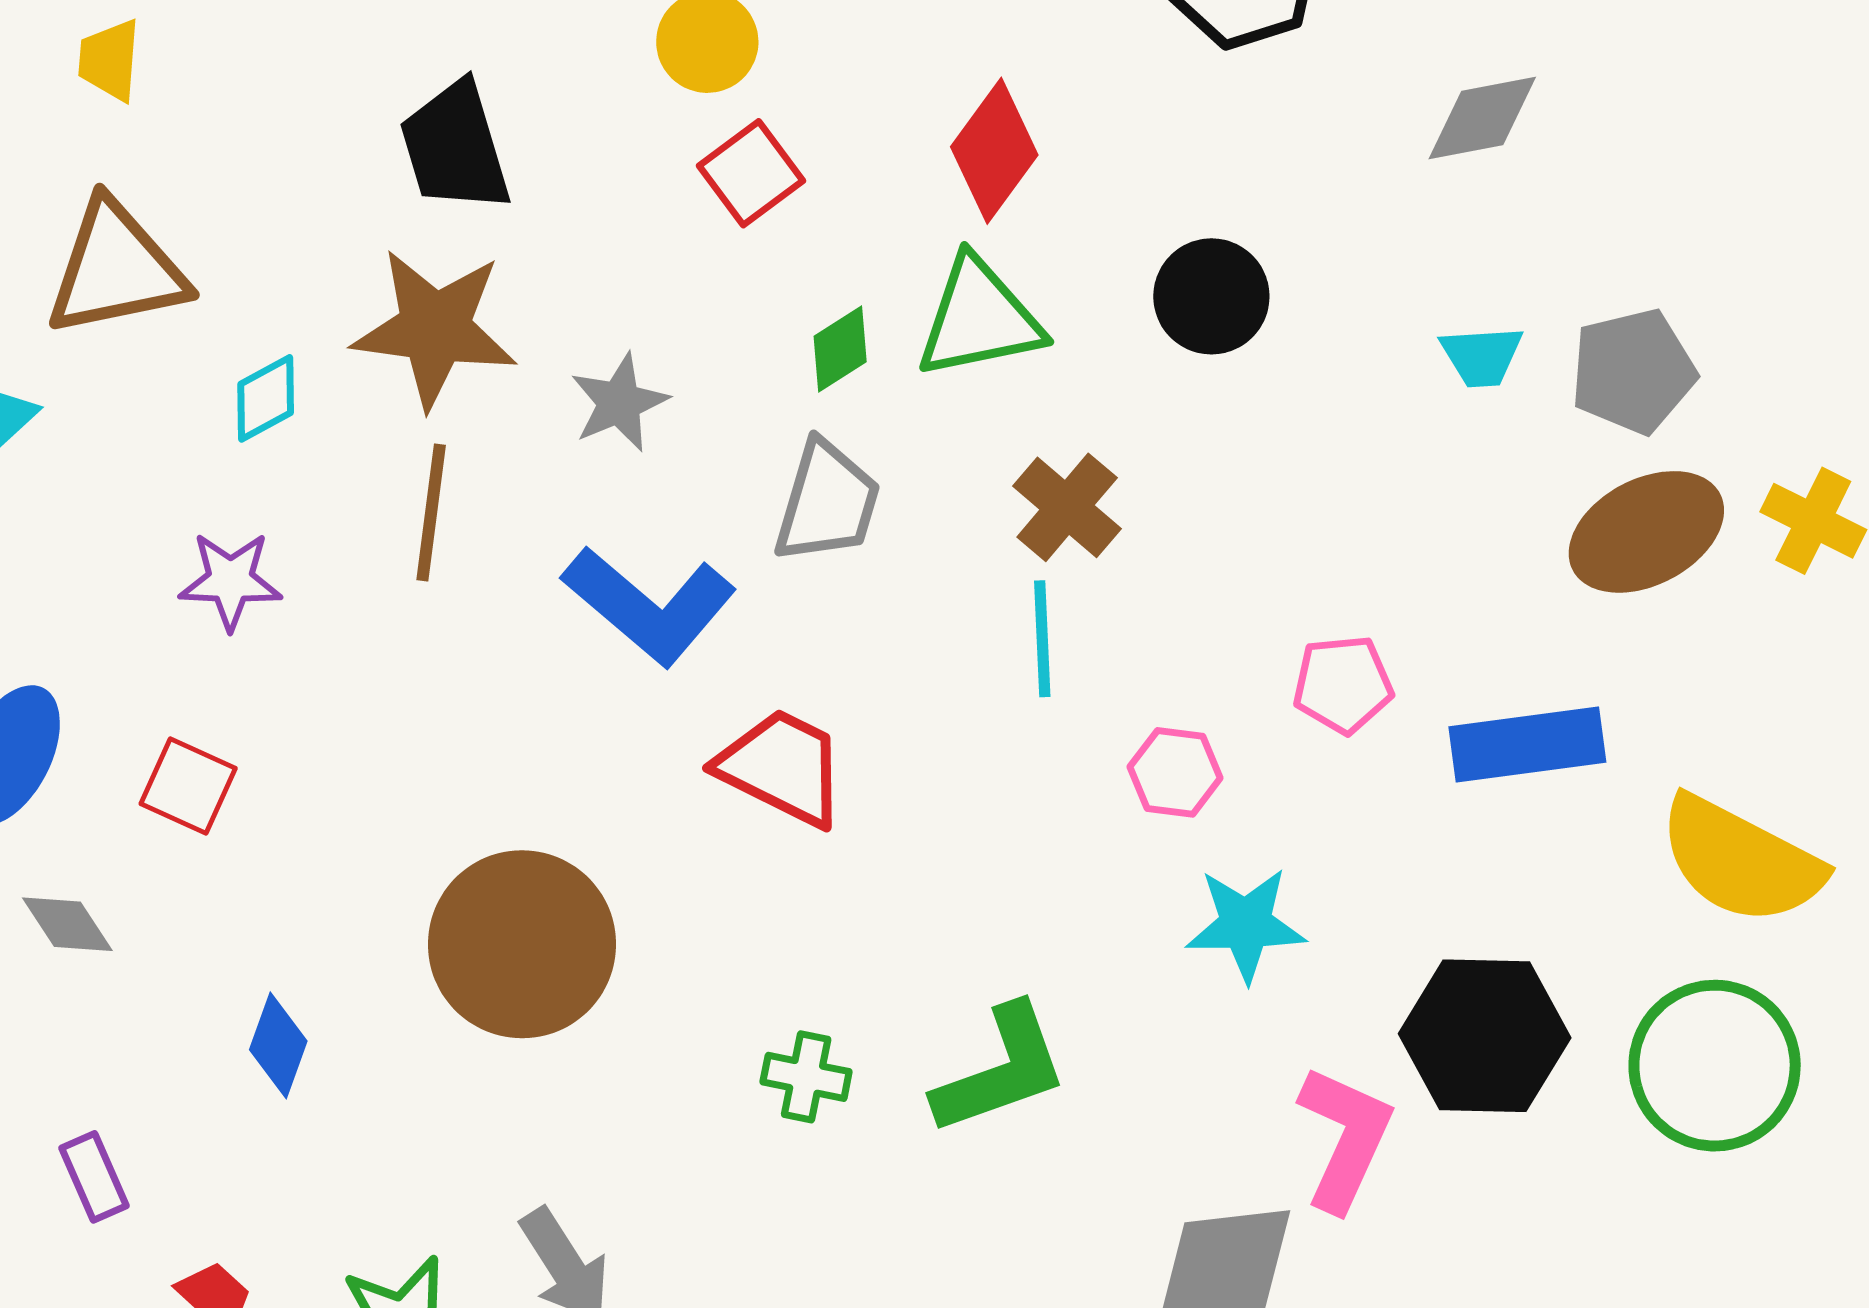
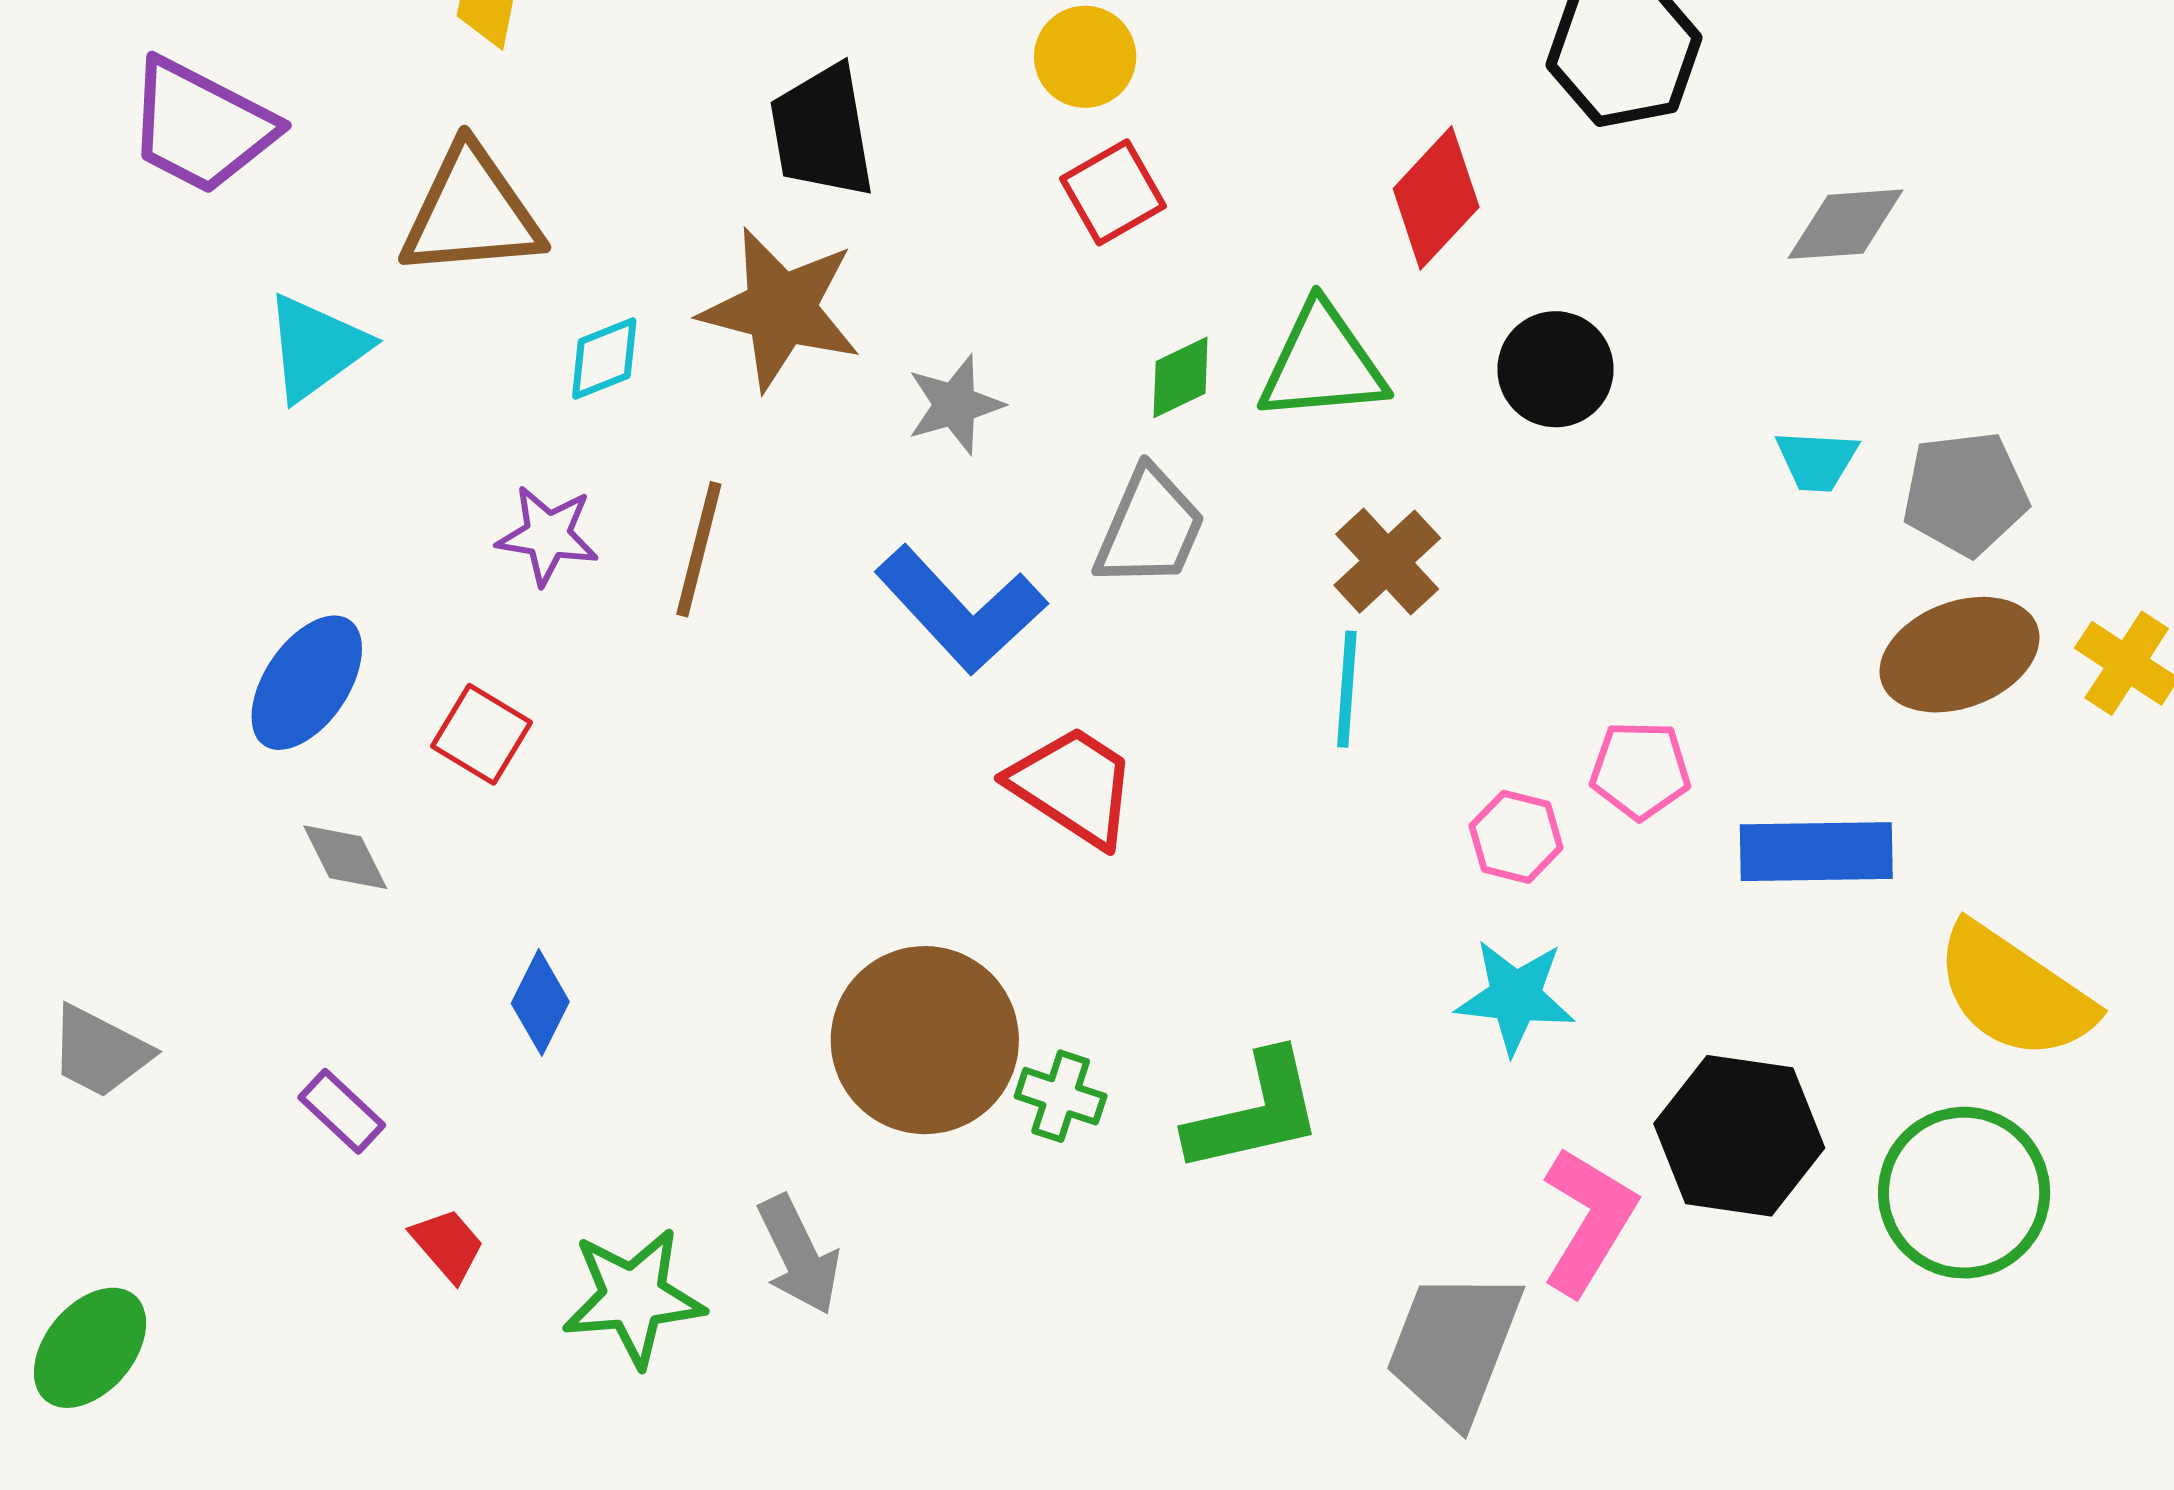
red diamond: (994, 151) -> (1436, 198), moved
brown line: (431, 512) -> (699, 549), moved
pink hexagon: (1175, 772) -> (1516, 837), moved
brown circle: (522, 944) -> (925, 1040), moved
purple rectangle: (94, 1177) -> (342, 1111), turned -30

